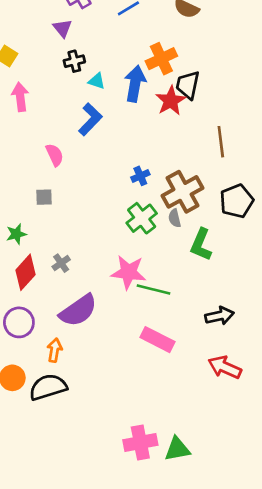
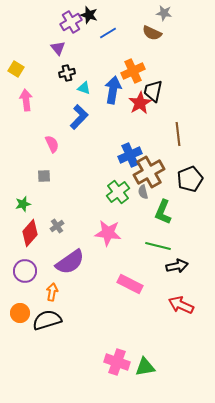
blue cross: (140, 176) -> (130, 155), moved, size x1.6
green line: (154, 289) -> (158, 246), moved
pink cross: (140, 442) -> (117, 362), turned 30

